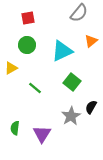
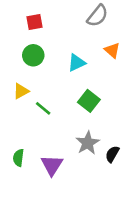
orange triangle: (91, 41) -> (112, 50), turned -40
cyan triangle: (62, 51) -> (76, 63), size x0.7
yellow triangle: (11, 68) -> (21, 91), moved
black semicircle: (91, 107) -> (112, 154), moved

